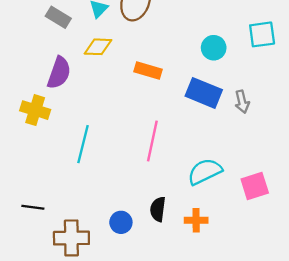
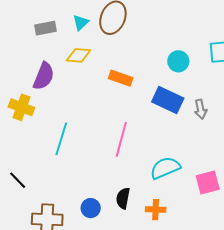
gray rectangle: (58, 17) -> (45, 28), turned -45
black line: (33, 207) -> (18, 180), moved, turned 36

